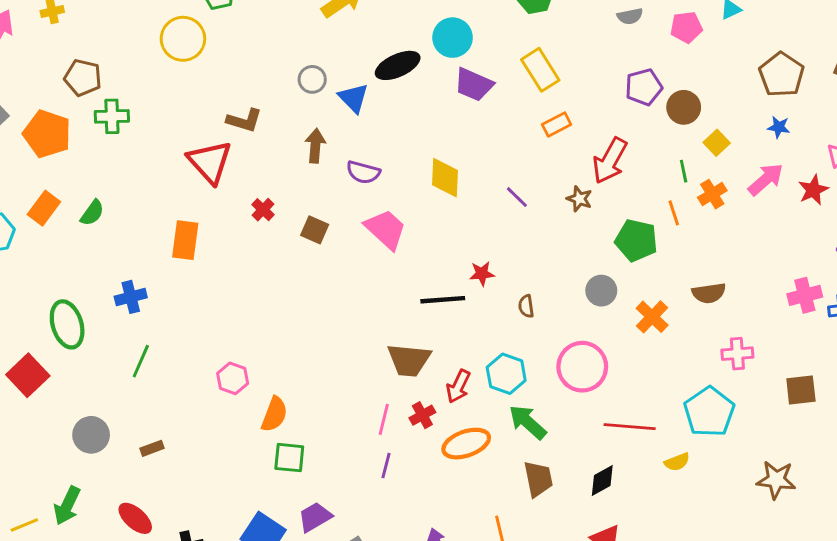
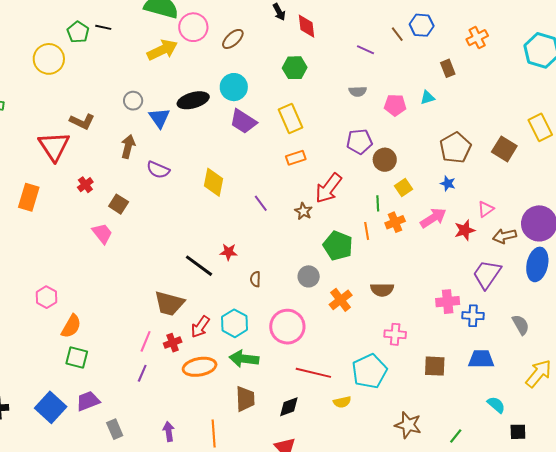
pink trapezoid: (386, 229) -> (102, 233), moved, size x0.7
black line: (443, 300) -> (199, 266), turned 32
green arrow: (528, 422) -> (244, 359), turned -44

